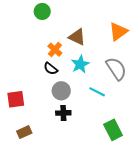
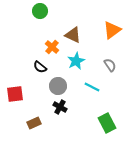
black semicircle: (51, 69) -> (40, 67), moved
gray semicircle: (116, 69) -> (110, 65), size x0.6
black cross: (63, 113) -> (60, 107), turned 32
brown rectangle: (24, 132) -> (34, 123), moved

